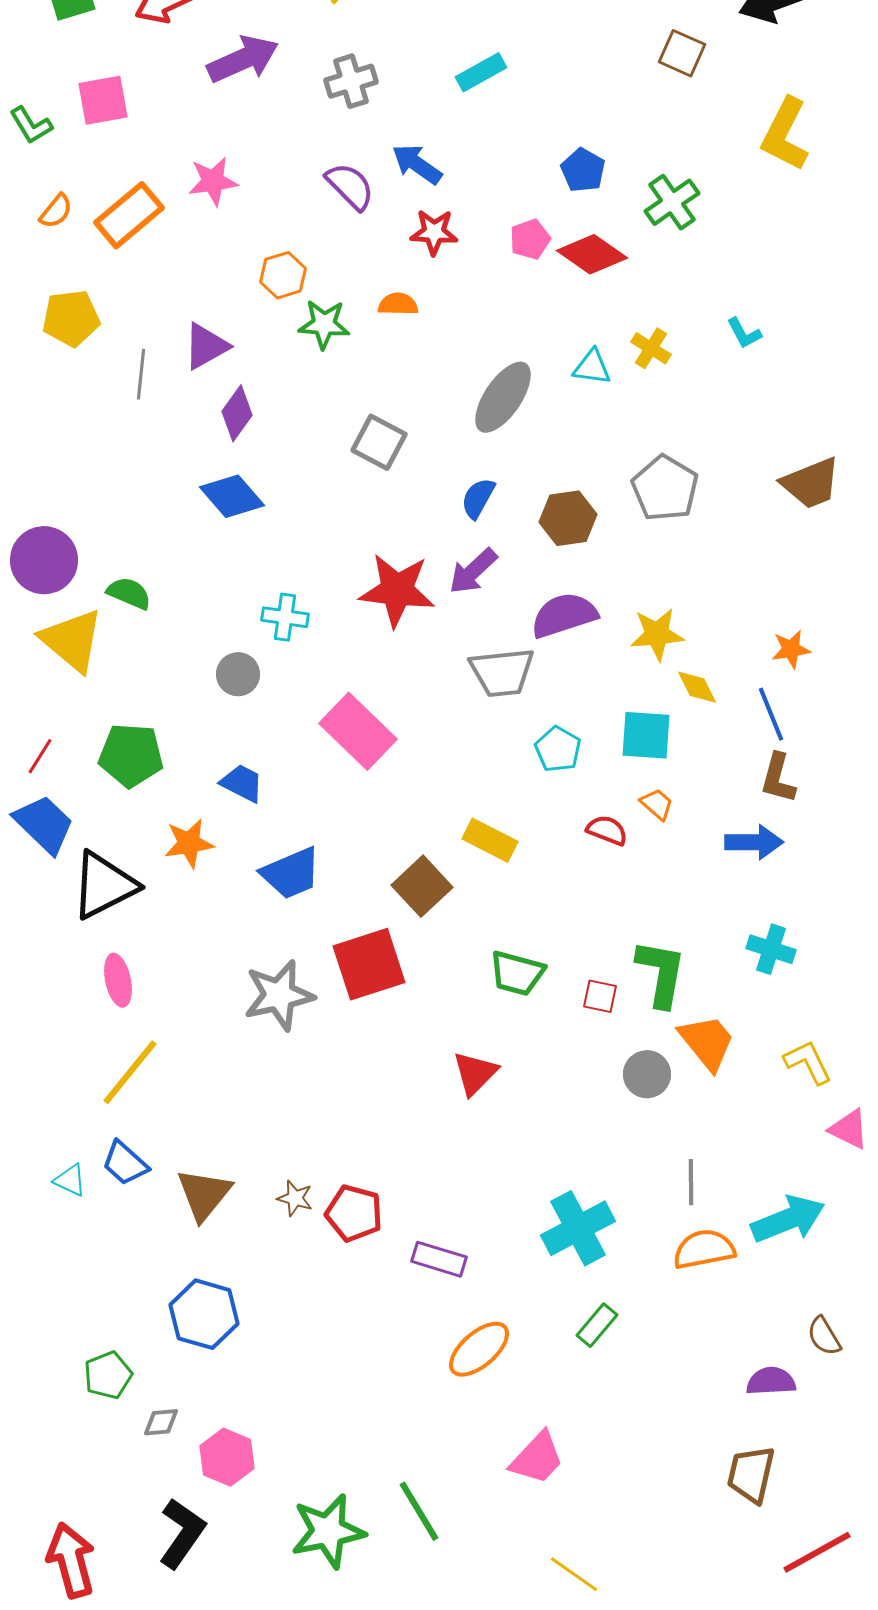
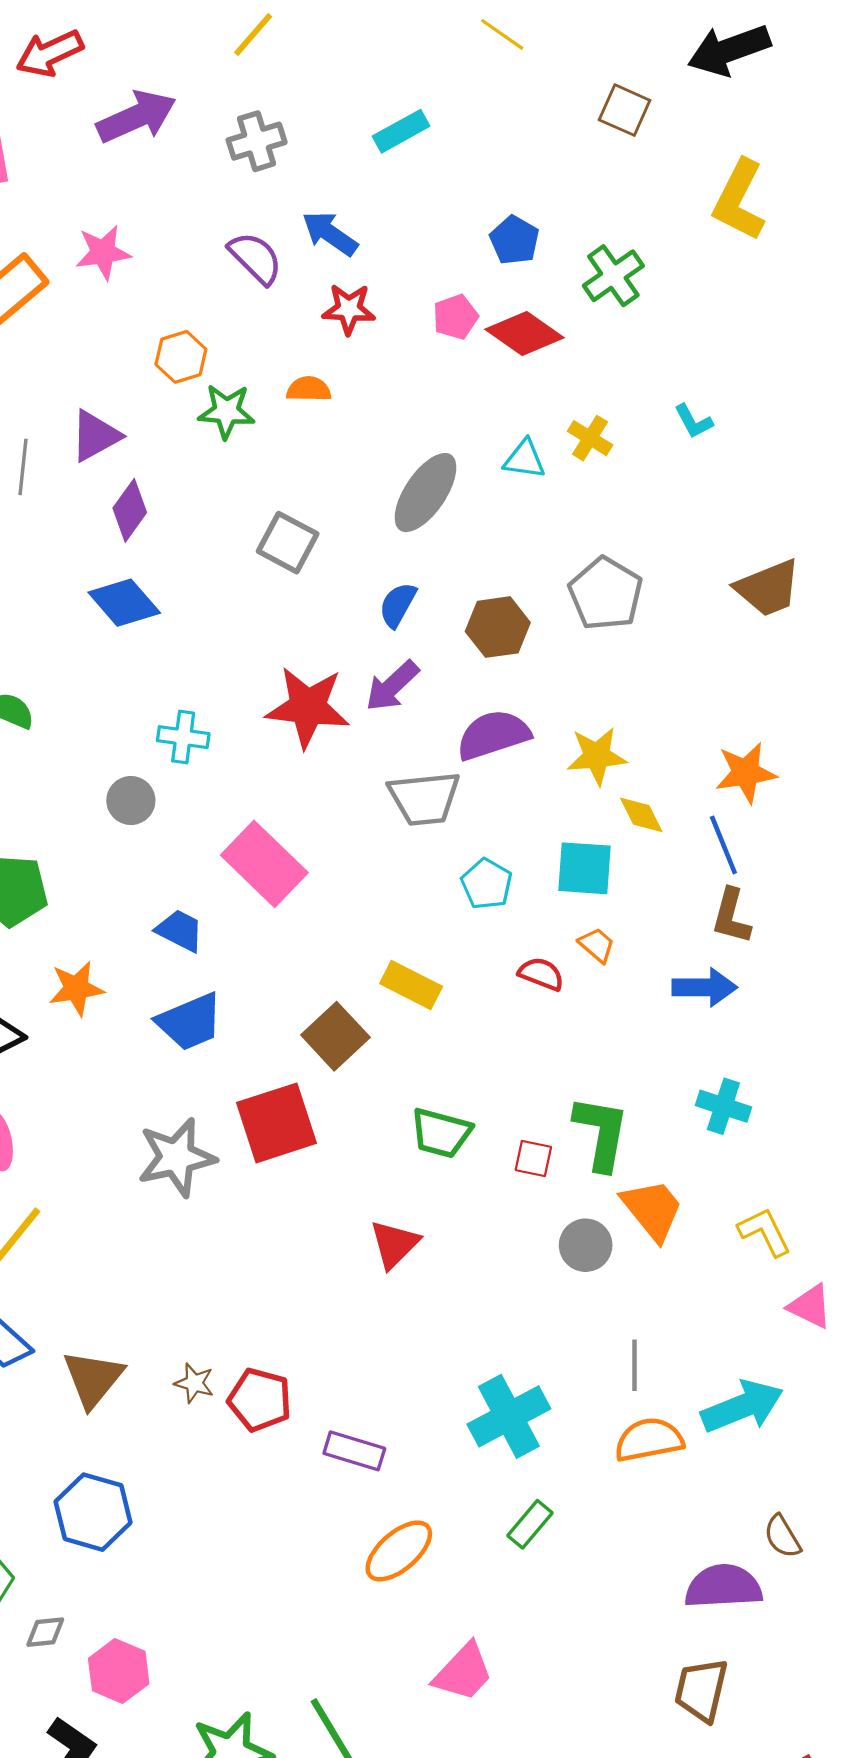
orange star: (791, 649) -> (746, 773), size x1.4
blue trapezoid: (242, 783) -> (180, 931), moved
purple semicircle: (771, 1381) -> (723, 1587), size x1.4

